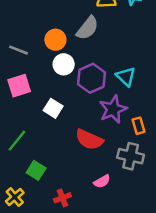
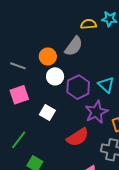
red semicircle: (89, 140) -> (78, 137), turned -55

